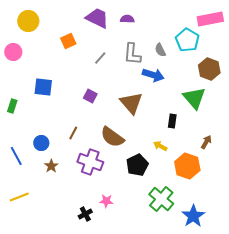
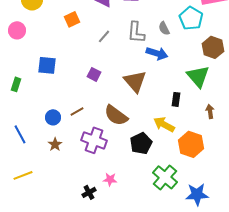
brown line: (73, 133) -> (77, 111), turned 32
brown arrow: (206, 142) -> (210, 111), moved, turned -40
blue circle: (41, 143) -> (53, 117), moved
yellow arrow: (160, 146) -> (164, 124), size x1.5
blue star: (193, 216) -> (197, 194), turned 30

